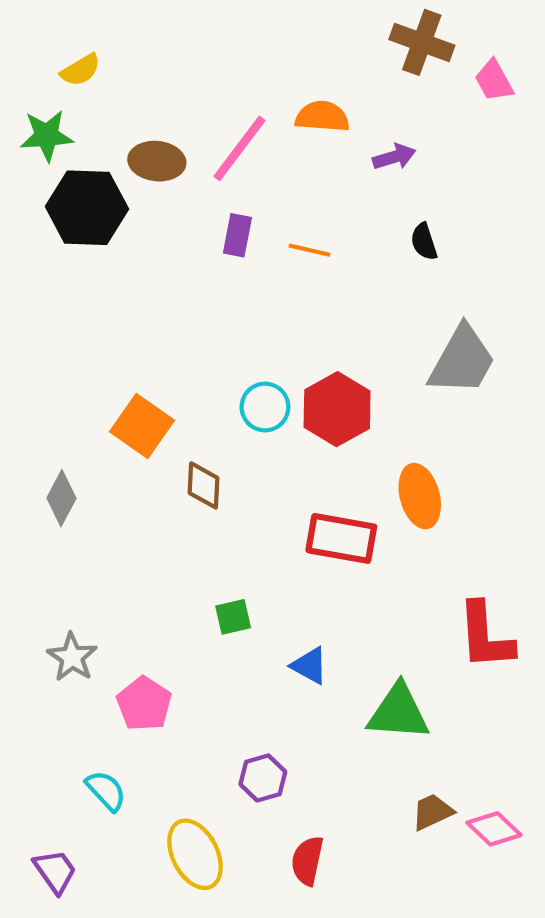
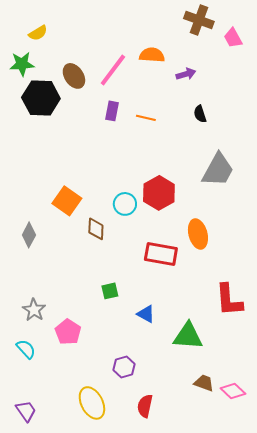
brown ellipse: (157, 161) -> (74, 76), turned 50
cyan circle: (265, 407) -> (125, 204), moved
cyan semicircle: (106, 791) -> (26, 349), moved
brown trapezoid: (432, 812) -> (204, 383), turned 45

